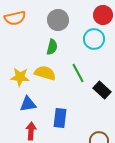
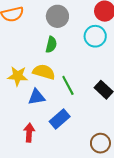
green line: (78, 73) -> (68, 85), moved
blue triangle: (28, 104) -> (37, 97), moved
blue rectangle: (60, 118) -> (60, 119), turned 42

